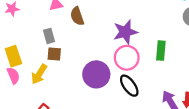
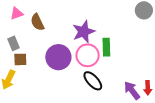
green rectangle: (161, 51) -> (106, 47), moved
purple circle: (96, 74) -> (58, 57), moved

